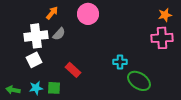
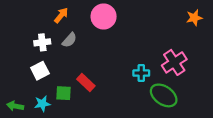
white cross: (36, 36) -> (42, 42), size x0.6
pink cross: (162, 38) -> (174, 62), moved, turned -30
green square: (54, 88) -> (63, 93), moved

